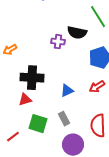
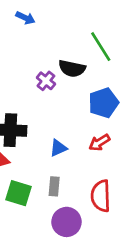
purple cross: (58, 42) -> (46, 81), turned 32
gray rectangle: (64, 119) -> (54, 186), turned 32

